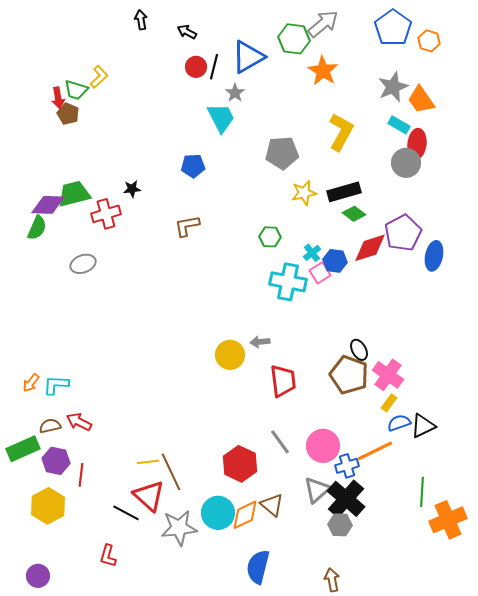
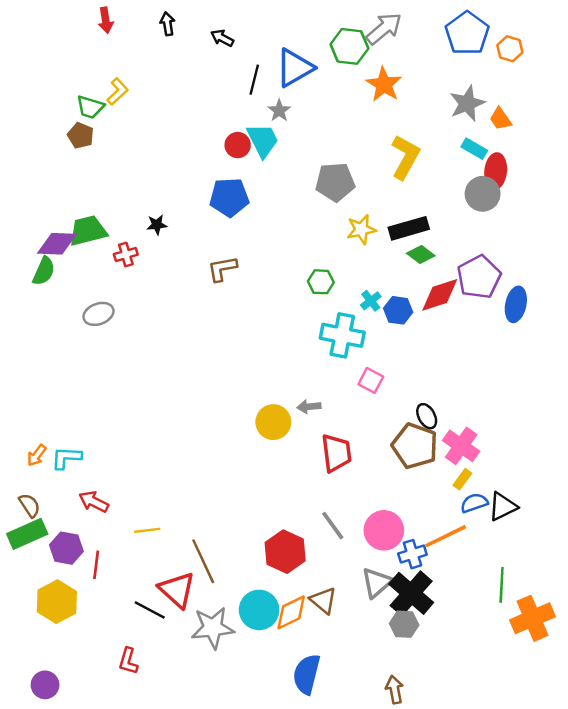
red circle: (196, 67) -> (238, 145), moved
red arrow: (58, 98) -> (106, 20), moved
orange trapezoid: (421, 100) -> (500, 119), size x0.7
blue pentagon: (193, 166) -> (229, 197), size x1.4
red cross: (106, 214) -> (126, 254), size x0.7
pink square: (320, 273) -> (371, 380), moved, turned -30
brown semicircle: (50, 426) -> (30, 505), moved, turned 70
yellow line: (148, 462) -> (147, 530), moved

